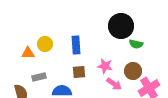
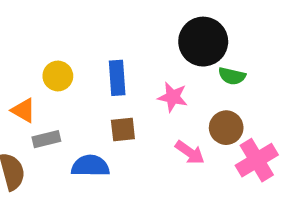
orange triangle: (28, 53) -> (23, 110), moved, turned 32
pink star: (105, 66) -> (173, 97), moved

